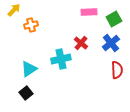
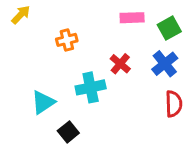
orange cross: (31, 25) -> (67, 40), moved
black square: (26, 93) -> (68, 132), moved

